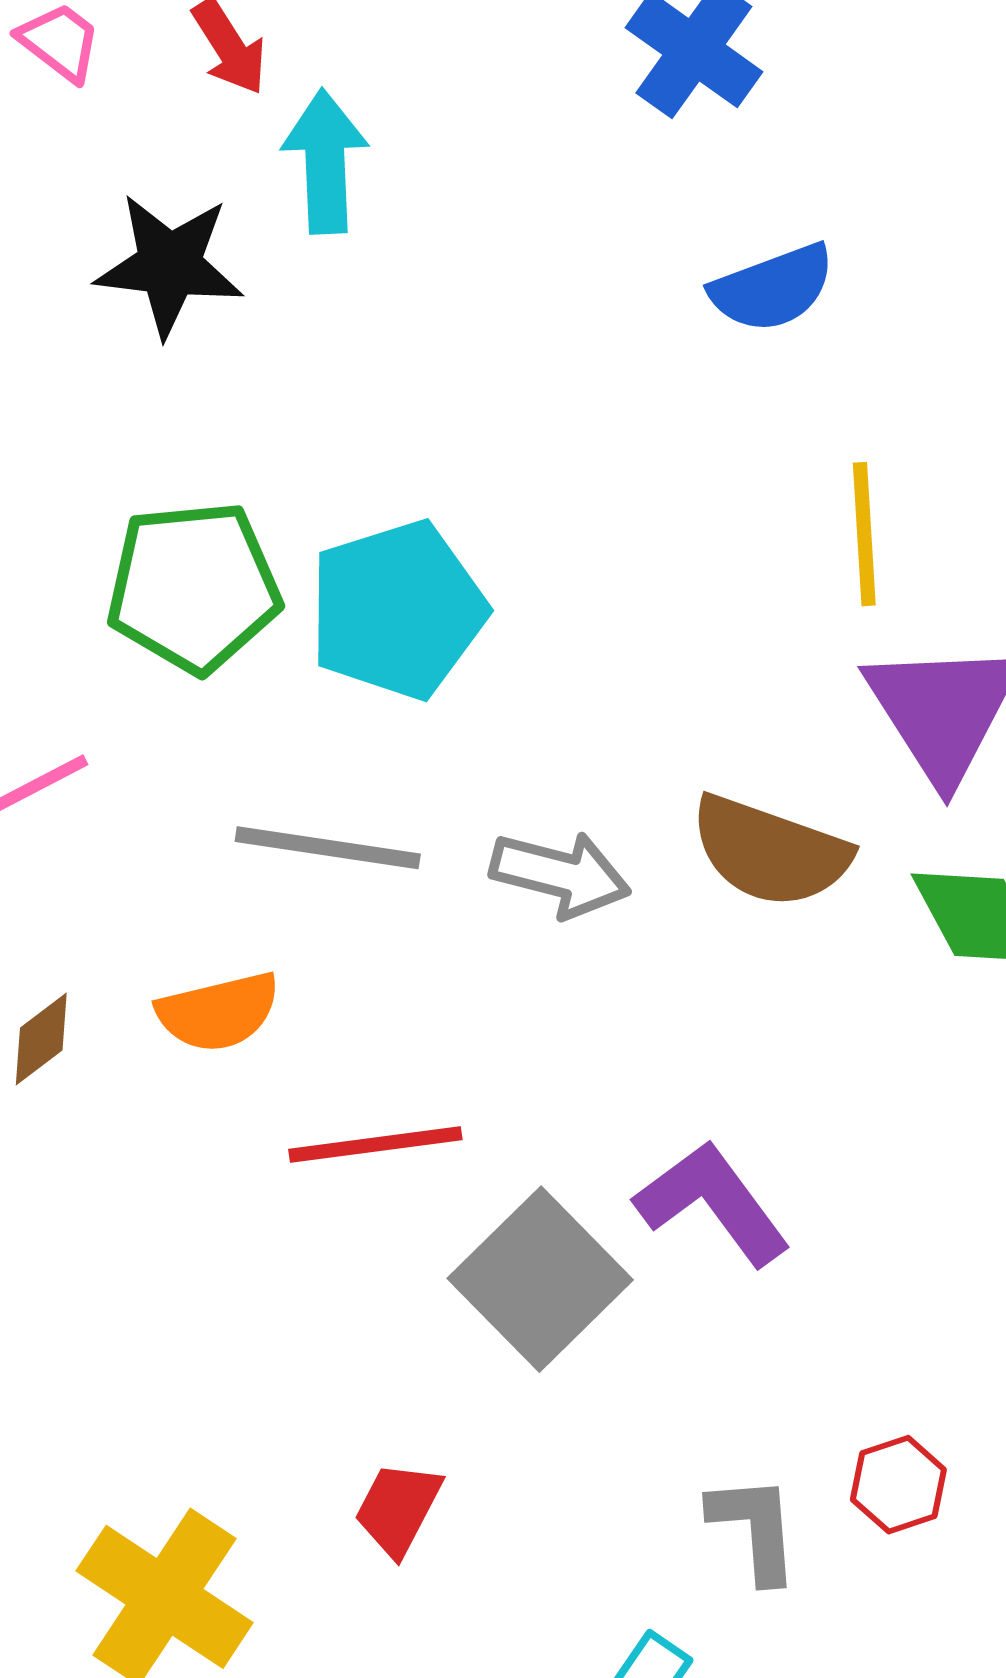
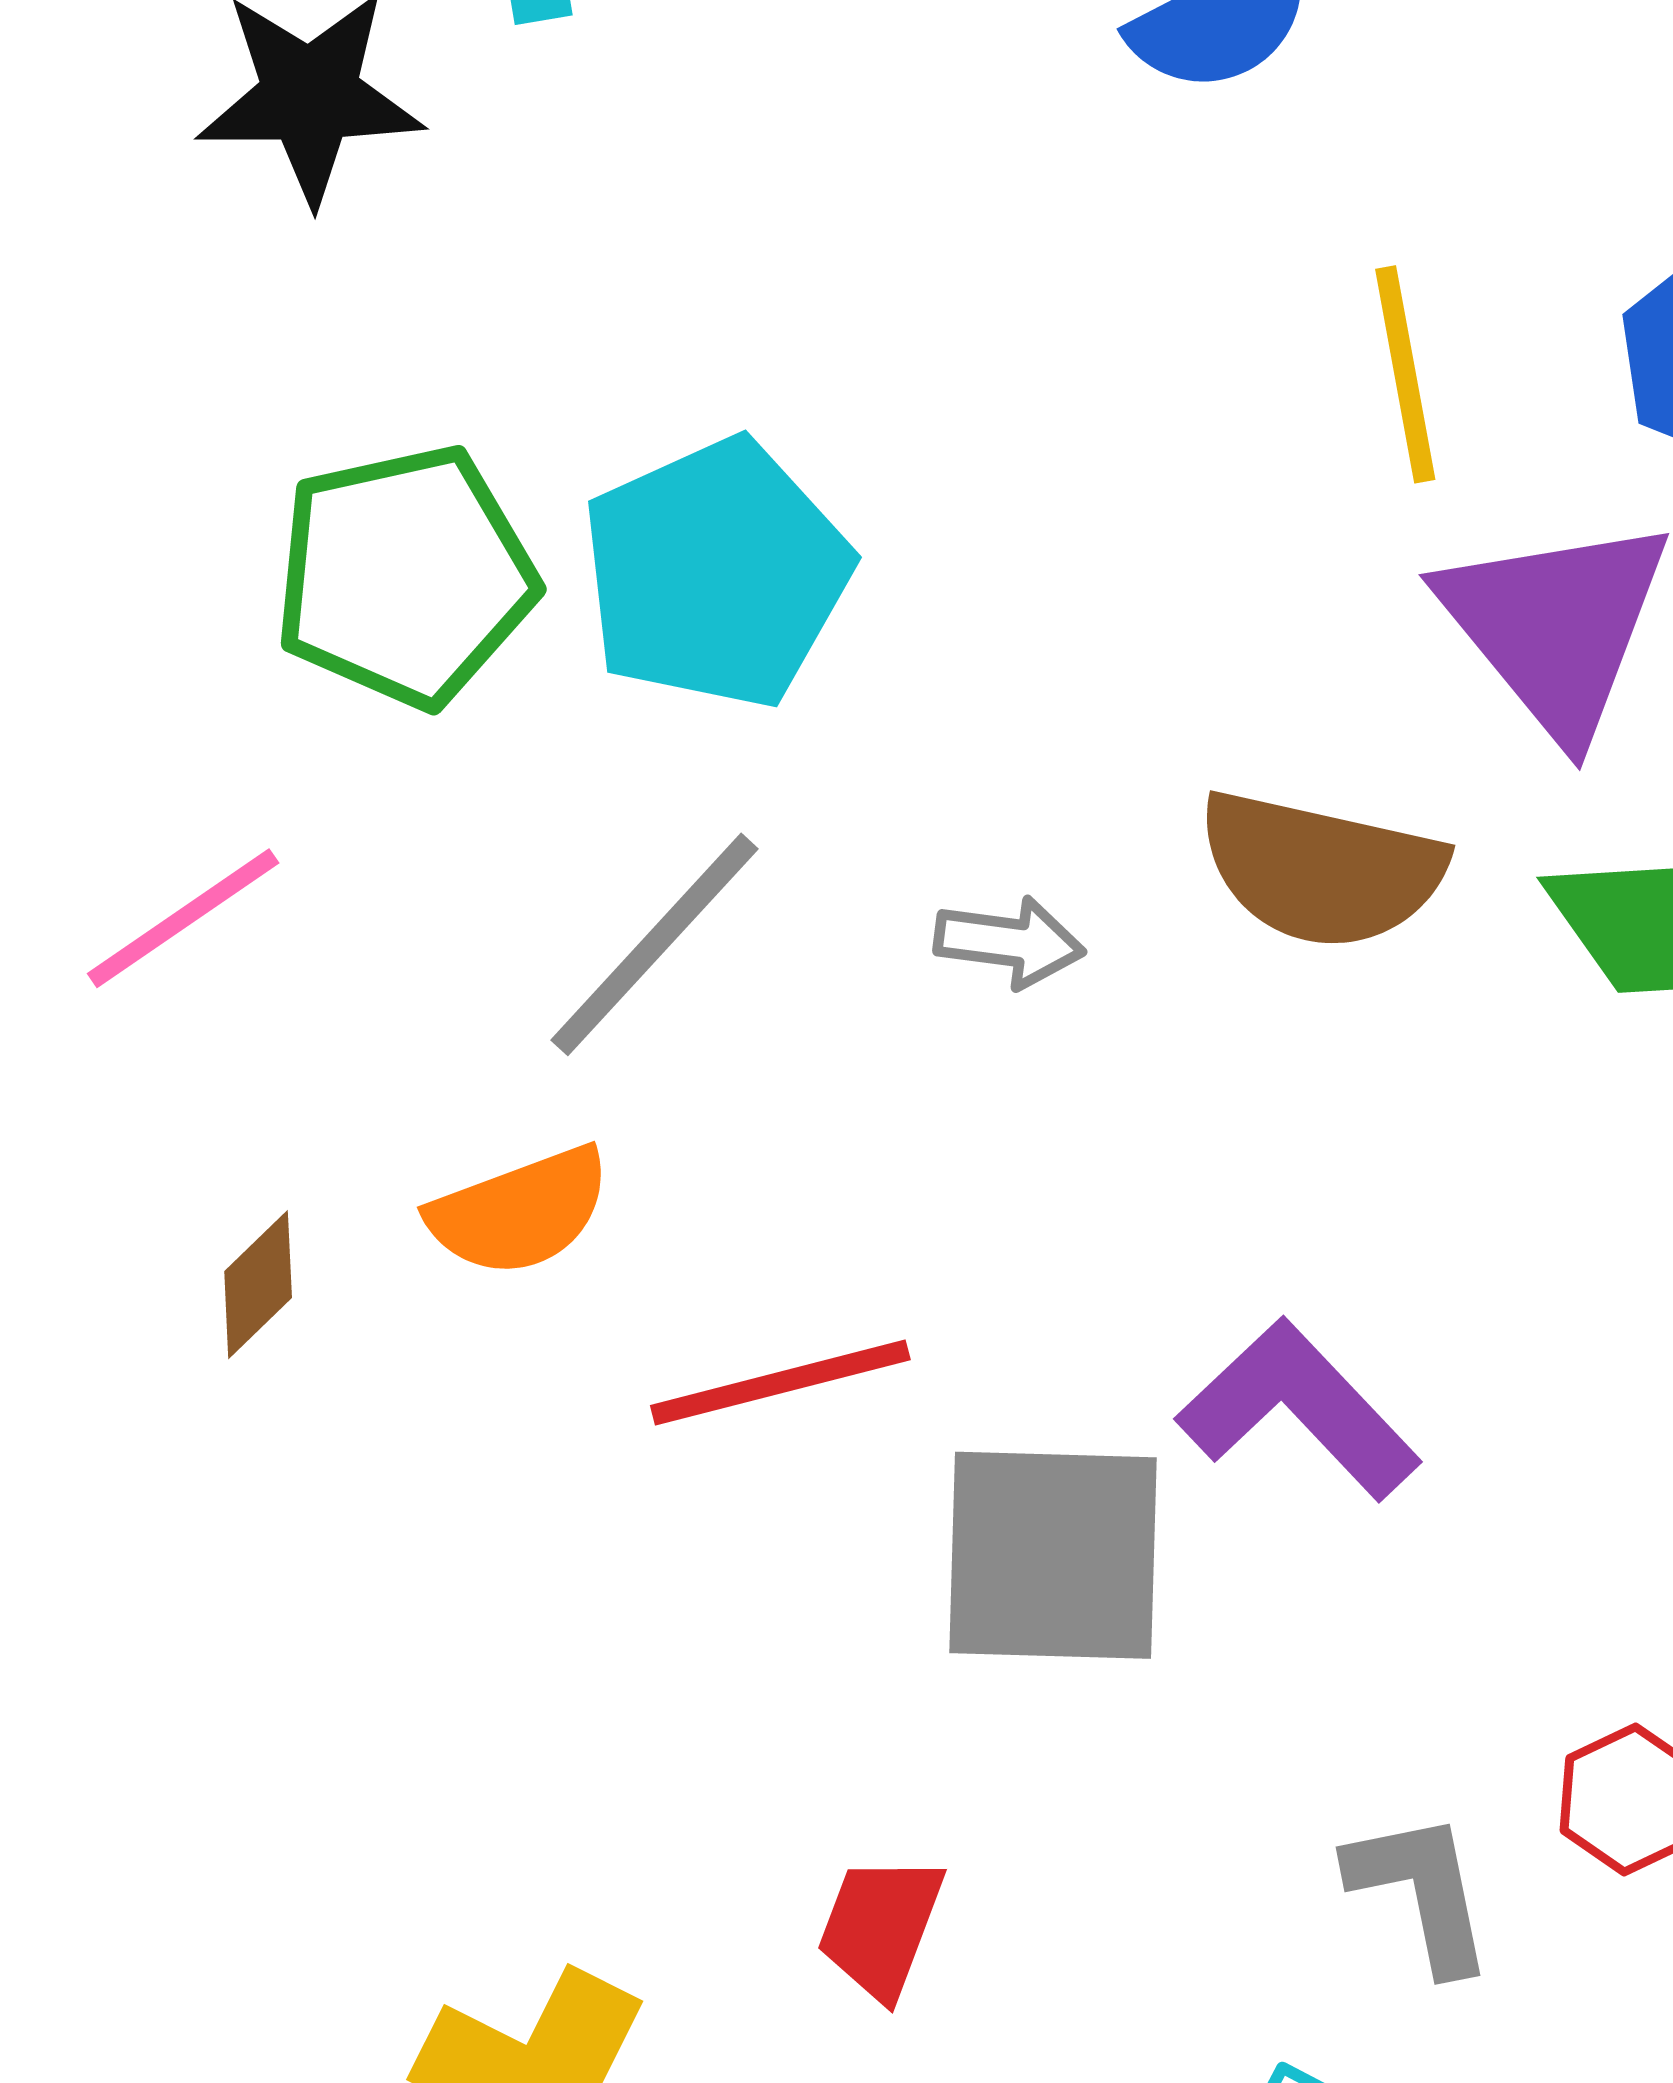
gray line: (328, 848) -> (654, 944), turned -49
gray arrow: (560, 874) -> (1009, 942), size x0.7
gray square: (540, 1279) -> (1053, 1555), turned -37

